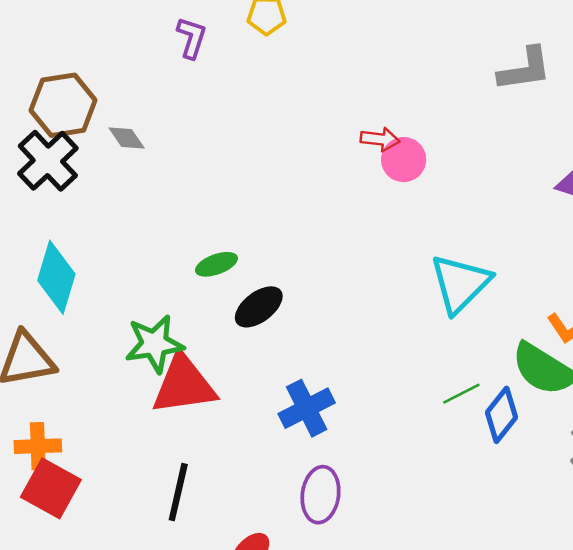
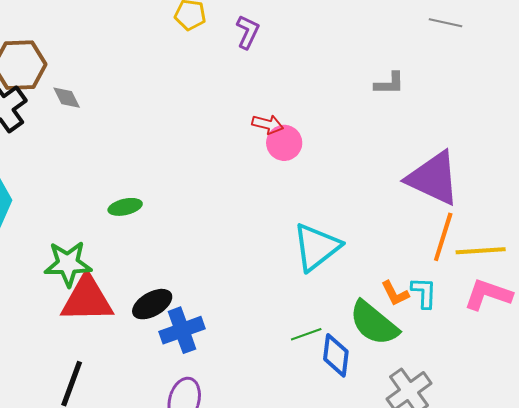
purple L-shape: (192, 38) -> (248, 32), moved
gray L-shape: (525, 69) -> (389, 84), size x0.7
black ellipse: (259, 307) -> (152, 304), moved
blue diamond: (502, 415) -> (336, 355), turned -39

